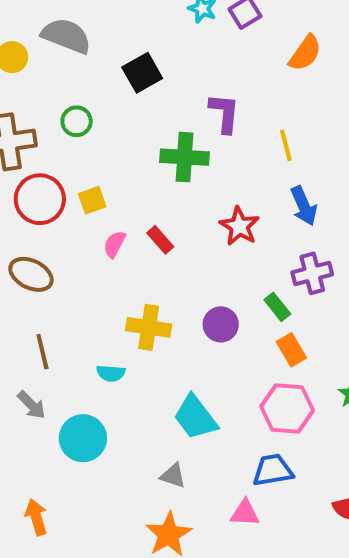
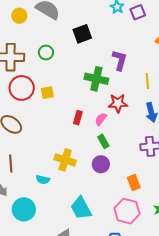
red star: (239, 226) -> (118, 103), moved, turned 30
red rectangle: (160, 240) -> (78, 118), turned 48
pink semicircle: (114, 244) -> (101, 119), moved
green rectangle: (277, 307) -> (103, 141), moved

